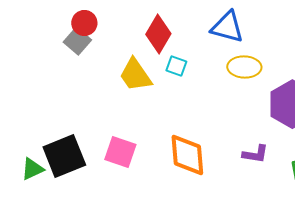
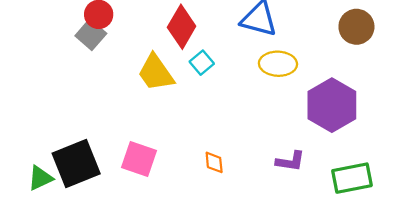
cyan square: (176, 66) -> (202, 63), turned 30
orange diamond: (187, 155) -> (214, 162), size x0.5

